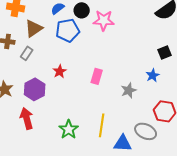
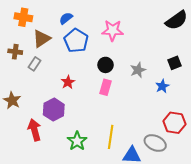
black circle: (82, 10) -> (106, 65), moved
blue pentagon: (68, 30) -> (76, 41), turned -30
purple hexagon: (35, 89) -> (54, 110), moved
gray star: (129, 90) -> (138, 70), moved

